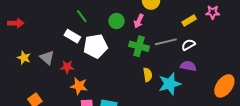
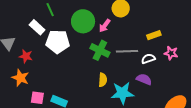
pink star: (213, 12) -> (171, 53), moved
green circle: (116, 21) -> (83, 21), size x1.5
orange star: (79, 86) -> (20, 78), moved

